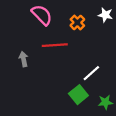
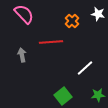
pink semicircle: (42, 15) -> (24, 14), moved
green square: (78, 95) -> (63, 96), moved

